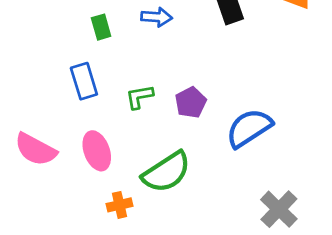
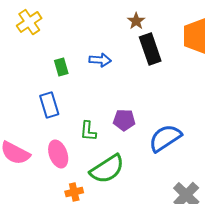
green L-shape: (139, 97) -> (88, 131), moved, turned -75
purple pentagon: (191, 102) -> (124, 120), turned 30

